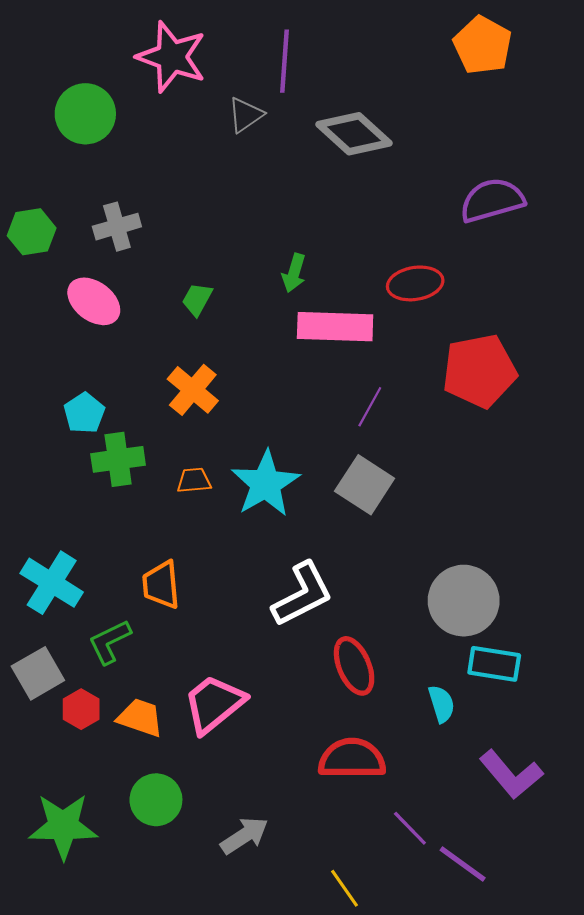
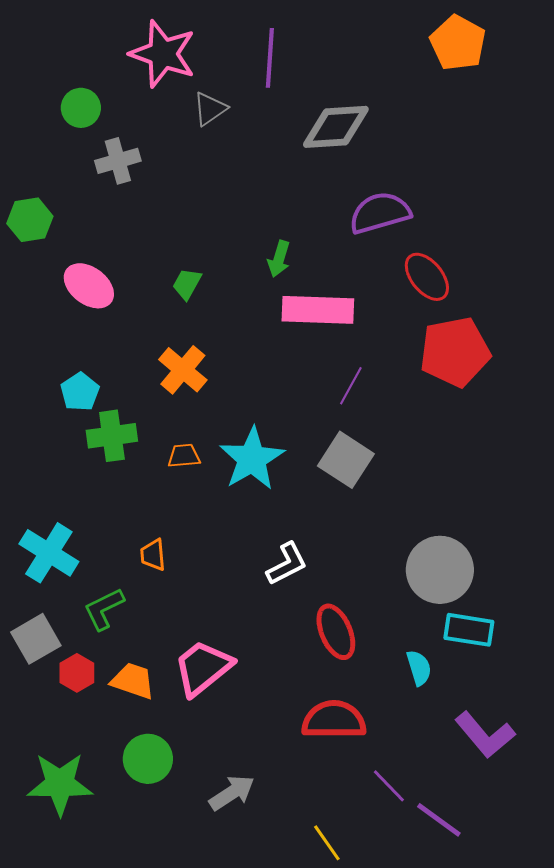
green circle: (85, 114) -> (81, 108), size x0.7
gray triangle: (246, 115) -> (210, 109), moved
gray diamond: (354, 134) -> (336, 127), turned -46
purple semicircle: (492, 200) -> (380, 213), moved
gray cross: (117, 227) -> (118, 161), moved
red ellipse: (415, 283) -> (427, 277), moved, turned 60
orange trapezoid: (161, 585) -> (153, 555), size x0.7
white L-shape: (302, 594) -> (287, 564), size x0.7

